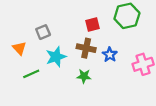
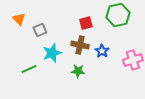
orange triangle: (19, 48) -> (19, 19), moved

